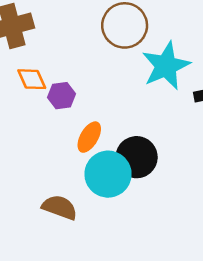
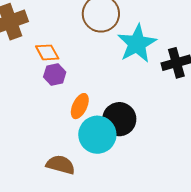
orange diamond: (32, 79) -> (47, 52), moved

